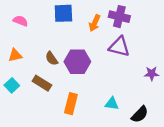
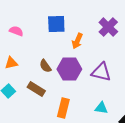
purple cross: (119, 17) -> (108, 27), turned 30
orange arrow: (95, 23) -> (77, 41), moved
purple triangle: (119, 47) -> (101, 72), moved

